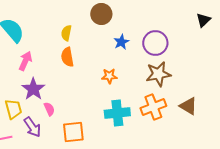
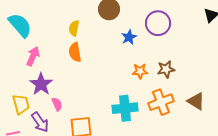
purple circle: (155, 43) -> (158, 23), moved
brown star: (158, 74) -> (166, 69), size x0.7
orange star: (109, 76) -> (140, 71), moved

